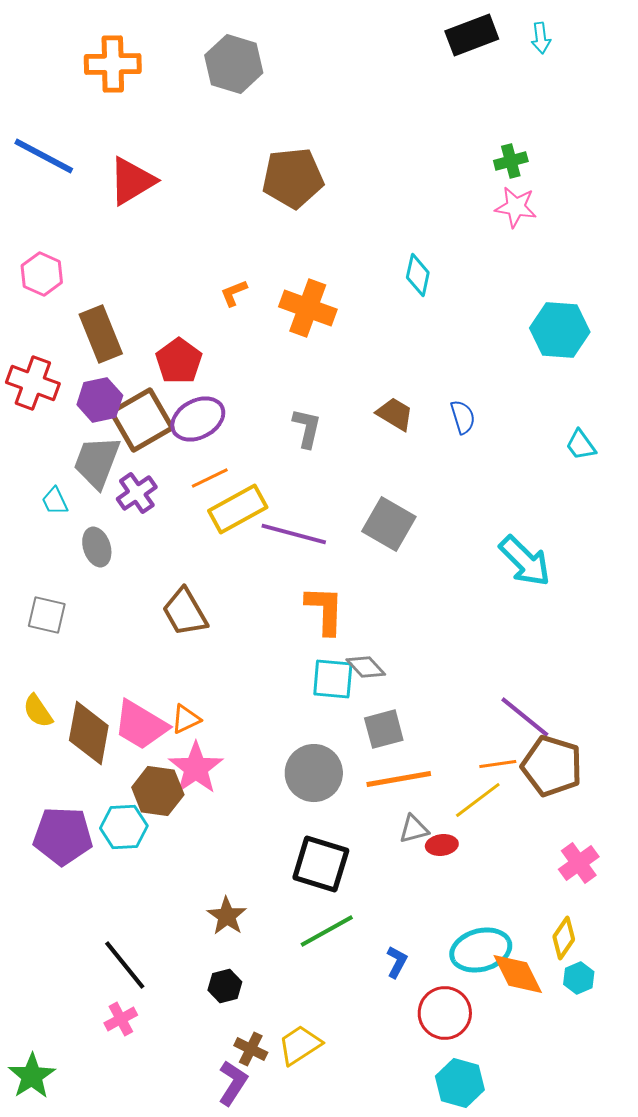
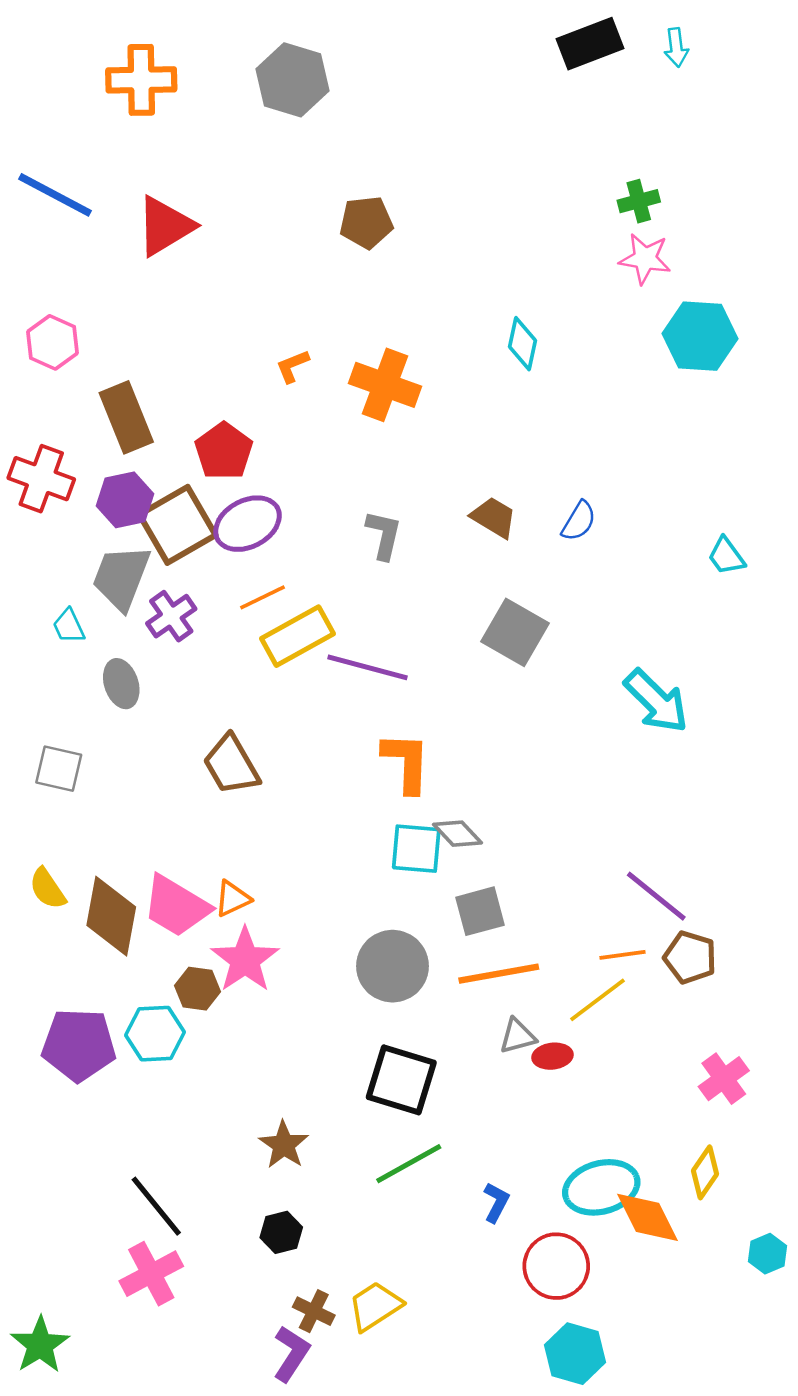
brown pentagon: (293, 178) -> (366, 222), size x0.7
cyan hexagon: (560, 330) -> (700, 336), moved
blue semicircle: (463, 417) -> (579, 521), turned 48
gray square: (389, 524) -> (515, 632), moved
brown pentagon: (552, 766) -> (690, 957), size x0.7
brown hexagon: (158, 791) -> (198, 989), size x0.7
cyan hexagon: (579, 978) -> (768, 1254), moved
pink cross: (121, 1019) -> (151, 1274), size x1.5

